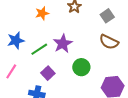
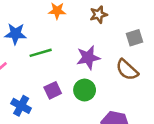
purple star: (63, 44) -> (88, 57), moved
purple square: (48, 73) -> (53, 90), moved

